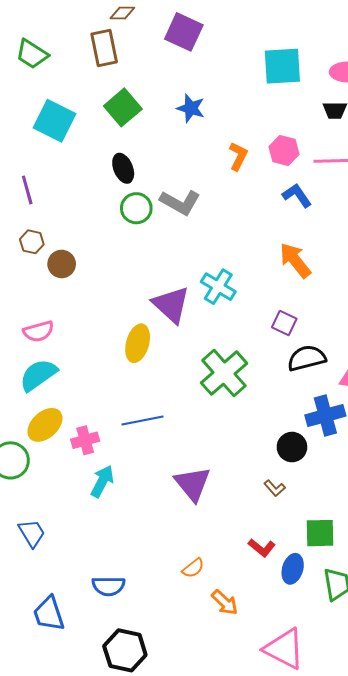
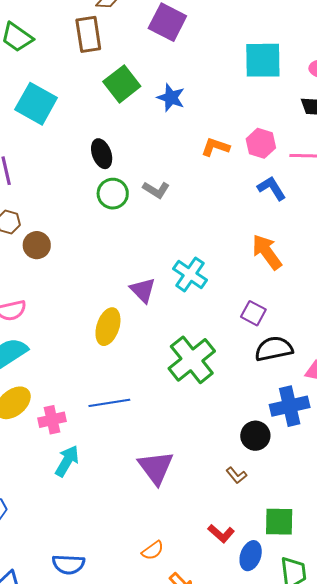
green square: (123, 107) -> (122, 84), moved
orange L-shape: (238, 156) -> (215, 147), turned -100
gray L-shape: (180, 202) -> (156, 190), size x0.7
purple triangle: (171, 305) -> (143, 290), size x0.7

